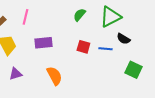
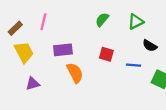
green triangle: (110, 17) -> (136, 22), size x0.7
blue line: (105, 49) -> (134, 65), moved
orange semicircle: (54, 76) -> (75, 73), moved

